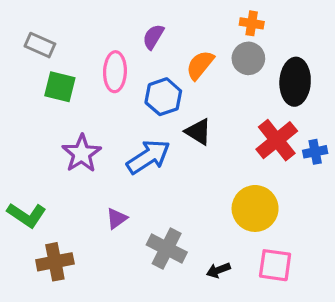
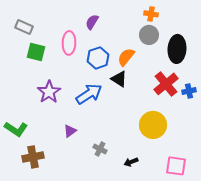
orange semicircle: (200, 65) -> (126, 57), moved
gray cross: (167, 248) -> (100, 149), size x0.6
pink square: (275, 265) -> (176, 166), moved

